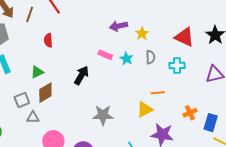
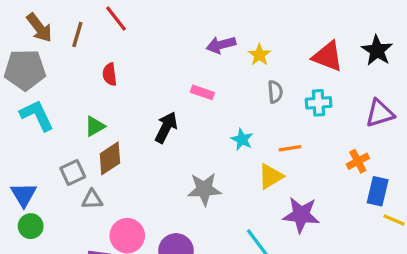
cyan star: (126, 59) -> (242, 139), moved
orange cross: (190, 113) -> (358, 161), moved

